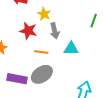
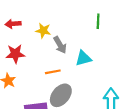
red star: (28, 31) -> (15, 54), moved

